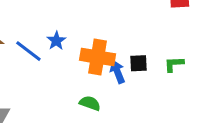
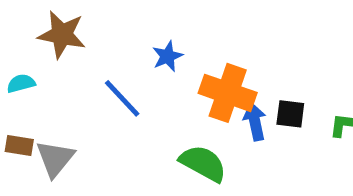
blue line: (28, 51) -> (122, 98), moved
green semicircle: (90, 103) -> (203, 163), size x1.4

